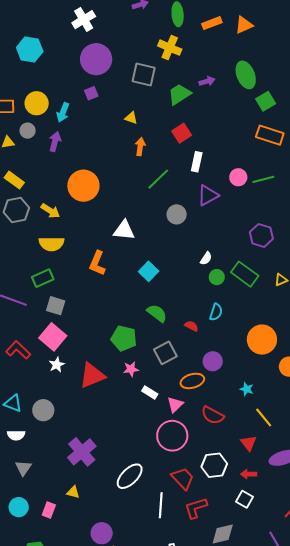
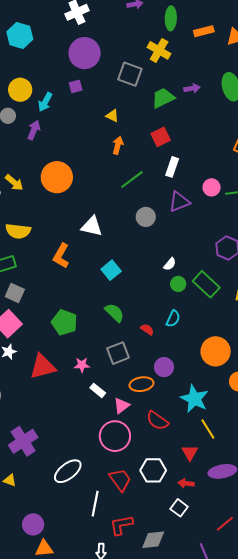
yellow arrow: (50, 211) -> (14, 183), moved
green pentagon: (124, 338) -> (64, 322), moved
cyan star: (247, 389) -> (194, 399), size x2.0
red L-shape: (196, 508) -> (121, 525), moved

